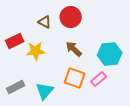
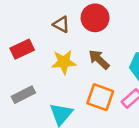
yellow star: (36, 51) -> (64, 62), moved
gray rectangle: (16, 87) -> (23, 95), moved

